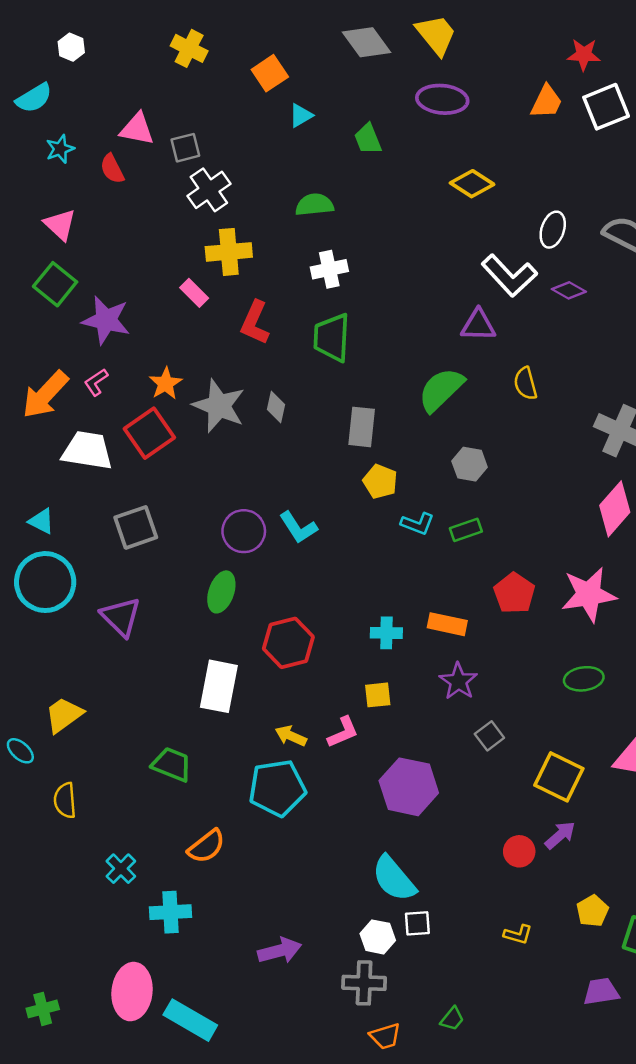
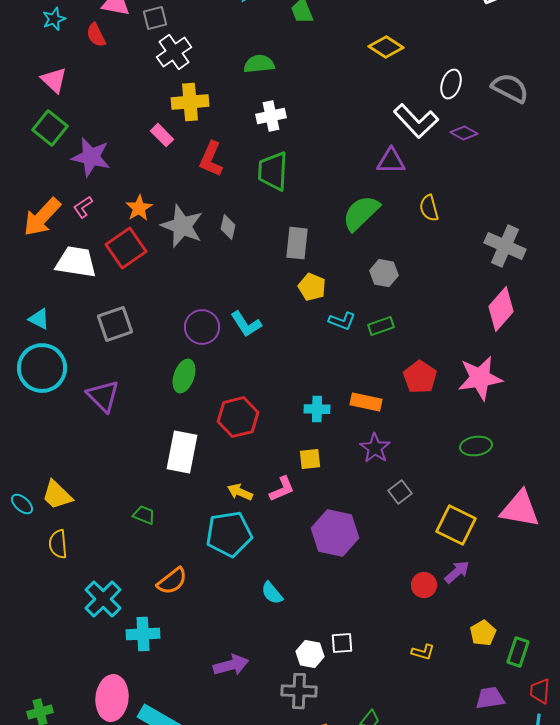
yellow trapezoid: (64, 715) -> (57, 495), moved, turned -100
green trapezoid: (172, 764) -> (144, 515), size x0.7
cyan cross: (121, 869) -> (103, 599), size x1.5
cyan semicircle: (394, 879) -> (272, 593), moved, size x0.6

